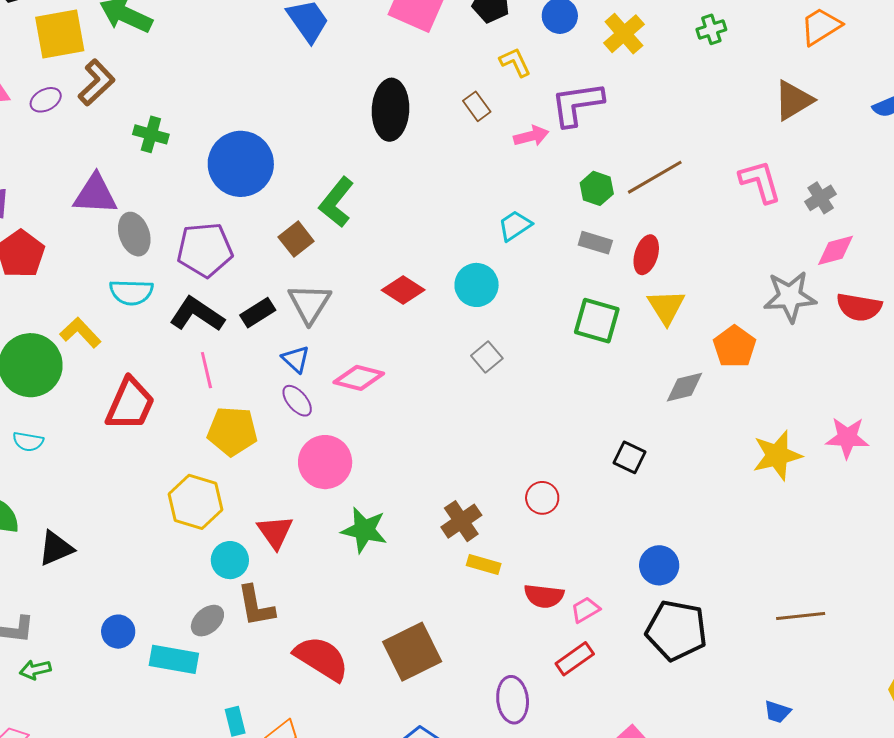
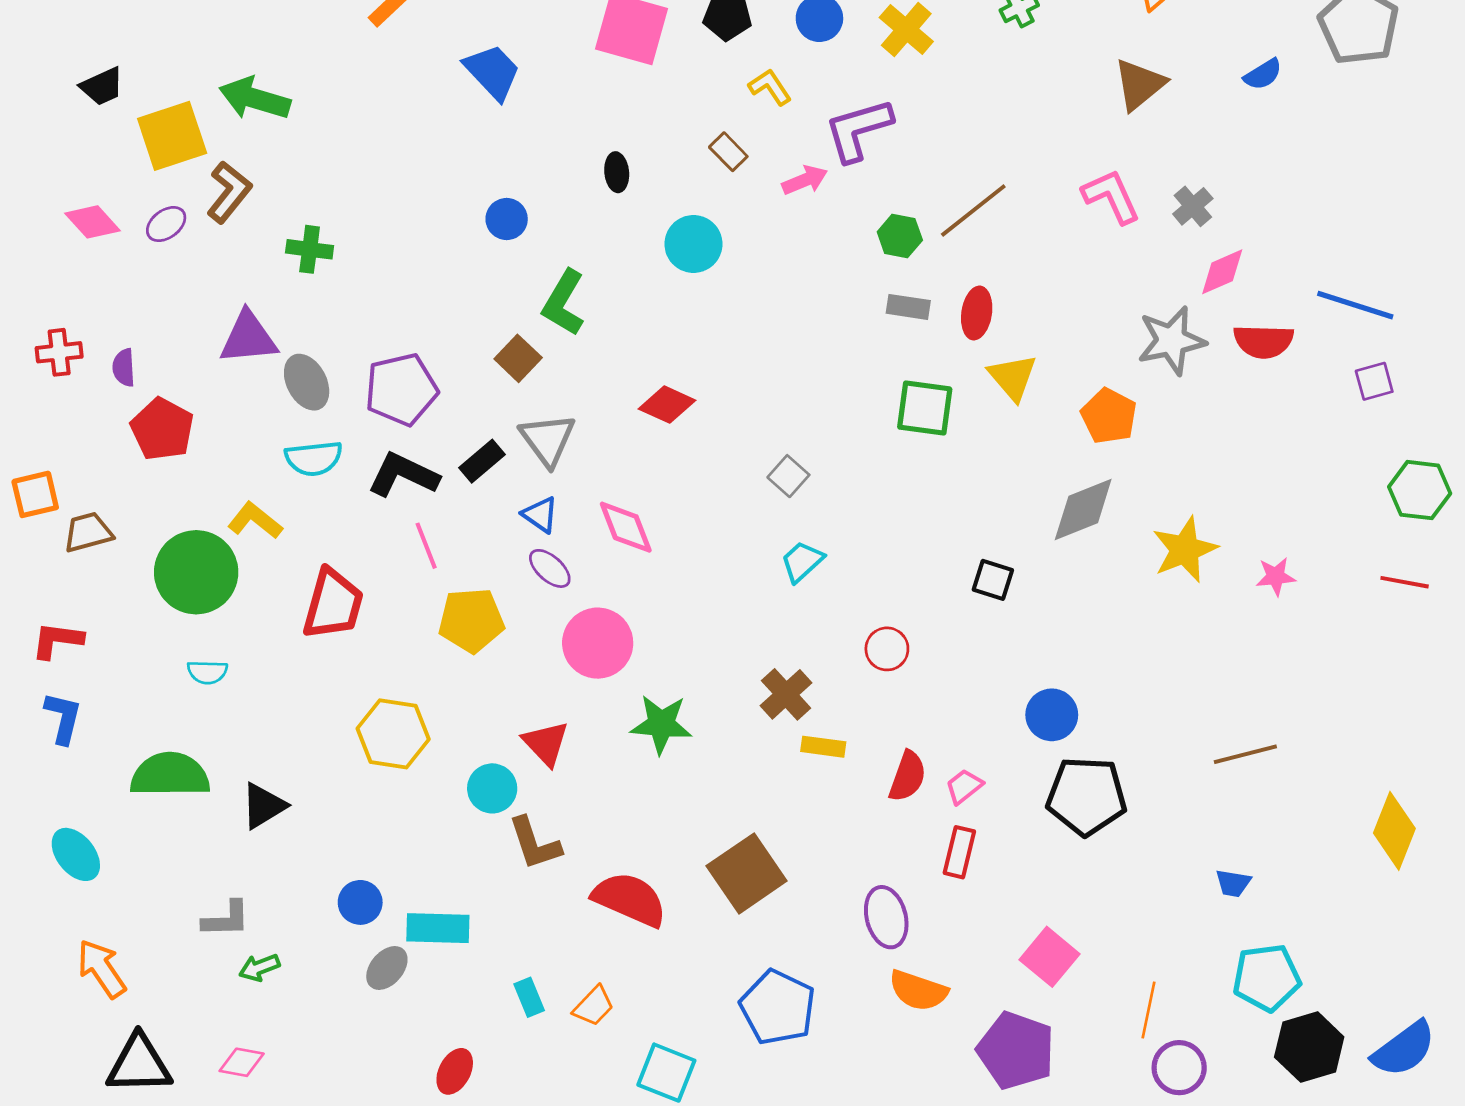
black ellipse: (391, 110) -> (617, 172), size x0.5
blue circle: (241, 164) -> (507, 219), moved, size x0.5
cyan trapezoid: (515, 226) -> (802, 561), moved
cyan circle: (477, 285) -> (693, 244), moved
pink diamond: (359, 378) -> (626, 527), turned 63
gray diamond: (685, 387) -> (1083, 510), moved, size x1.4
pink star: (847, 438) -> (1276, 577), moved, size x0.7
yellow hexagon: (195, 502) -> (393, 734), moved
red semicircle: (544, 596) -> (908, 776), turned -69
gray ellipse: (207, 621) -> (387, 968), moved
red rectangle: (575, 659) -> (959, 852), turned -33

